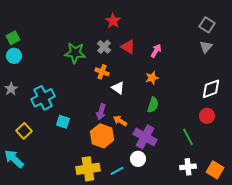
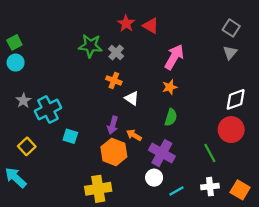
red triangle: (128, 47) -> (151, 26), moved
pink arrow: (156, 51) -> (174, 57), size x1.6
green star: (75, 53) -> (90, 46), moved
gray star: (11, 89) -> (23, 101), moved
red circle: (207, 116) -> (231, 130), size x1.5
cyan line: (117, 171) -> (176, 191), moved

